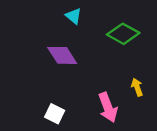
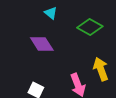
yellow arrow: (137, 87) -> (101, 69), size x1.6

